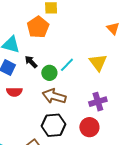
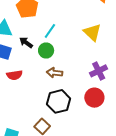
cyan line: (67, 65) -> (50, 31), moved
brown arrow: (54, 96) -> (54, 73), size x0.7

